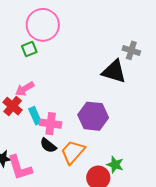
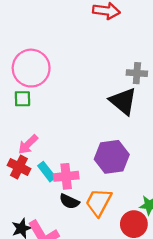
green square: (29, 49) -> (22, 99), turned 35
black triangle: (114, 71) -> (123, 101), turned 36

